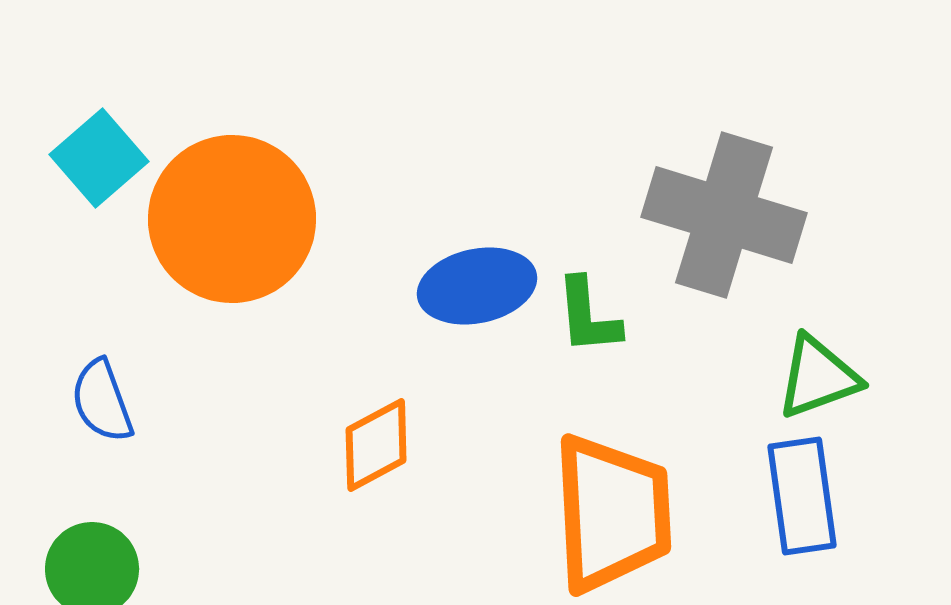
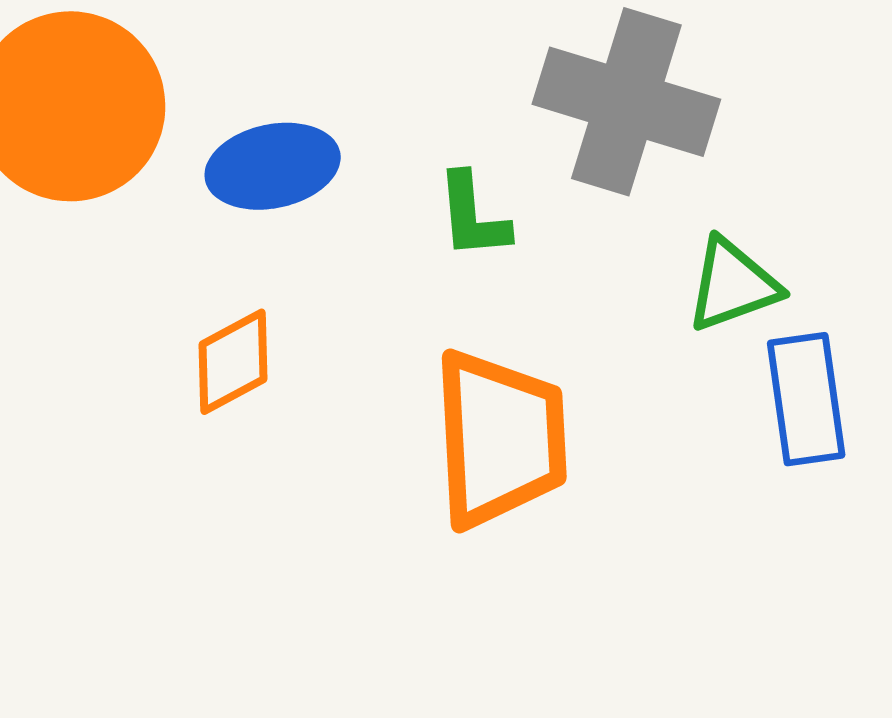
blue ellipse: (477, 286) -> (273, 166), moved
blue rectangle: (802, 496) -> (806, 399), moved

